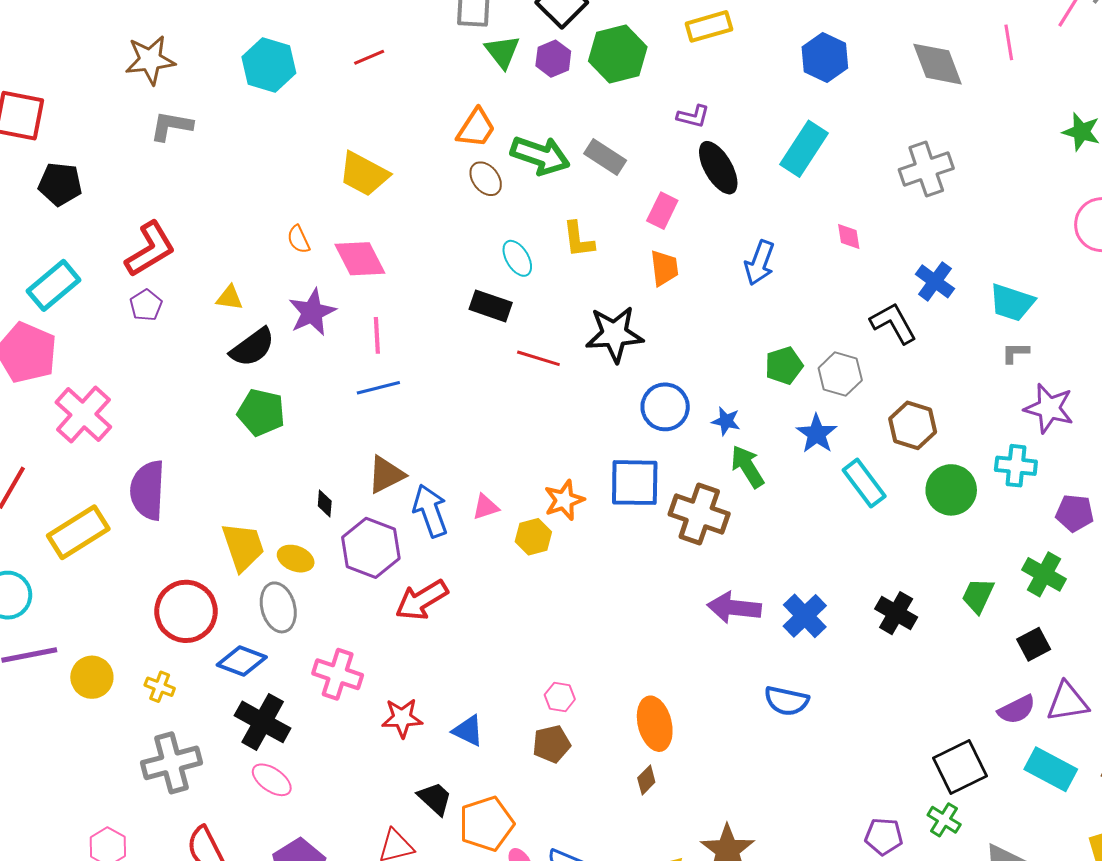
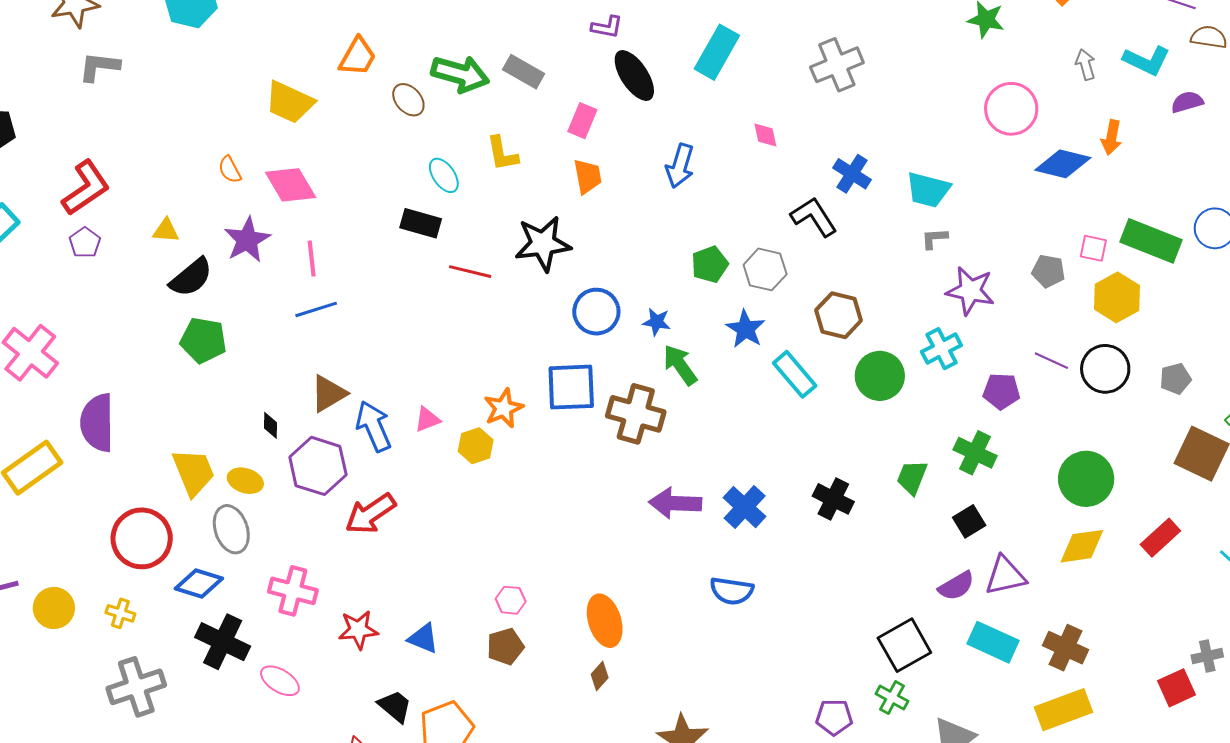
orange trapezoid: (476, 128) -> (358, 57), moved
cyan cross: (1016, 466) -> (941, 349), turned -30
pink ellipse: (272, 780) -> (280, 681), moved

